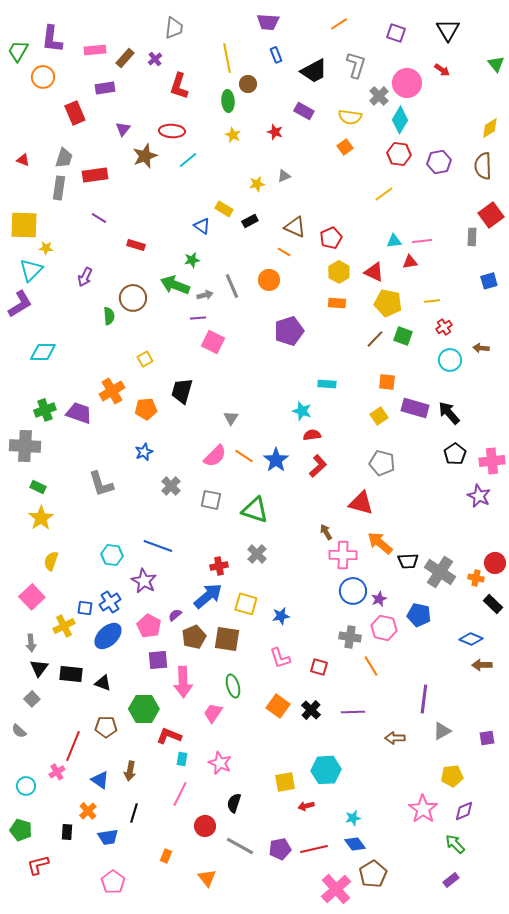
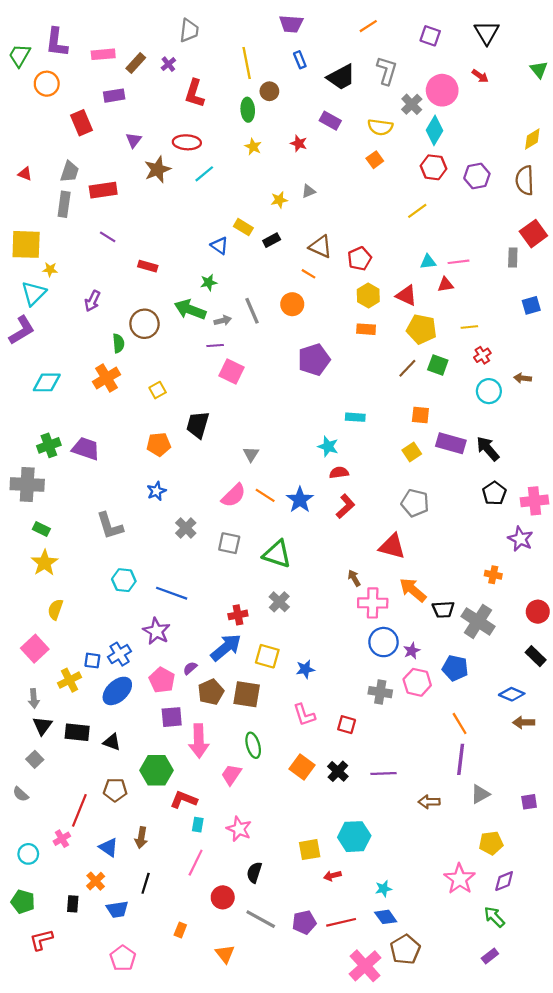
orange cross: (112, 391) -> (106, 378), moved
cyan hexagon: (112, 555) -> (124, 580), moved
orange cross: (476, 578) -> (493, 575), moved
orange line: (371, 666) -> (460, 724), moved

